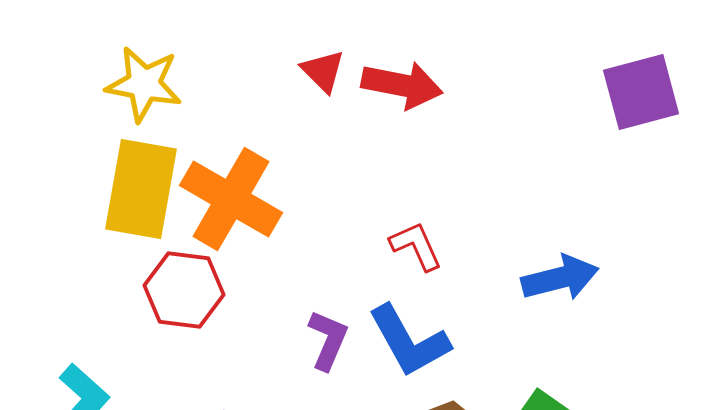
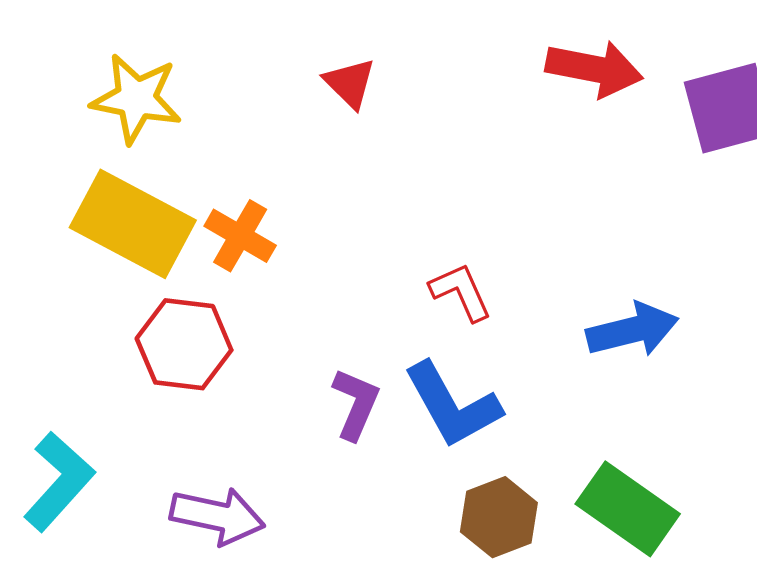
red arrow: (402, 85) -> (594, 69), moved
yellow rectangle: (141, 189) -> (133, 224), turned -72
orange cross: (231, 199) -> (240, 236), size x0.6

